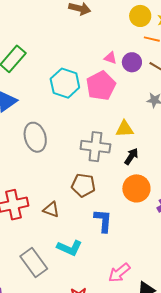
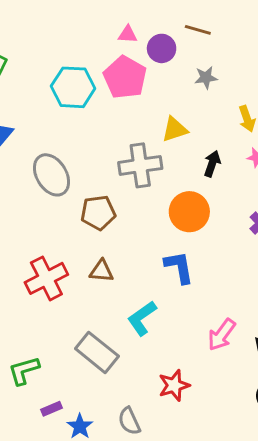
purple circle: (132, 62) -> (162, 48), moved
black arrow: (131, 156) -> (212, 164), moved
brown pentagon: (83, 185) -> (98, 213), moved
orange circle: (136, 188) -> (189, 212), moved
cyan L-shape: (69, 248) -> (142, 318), turned 135

